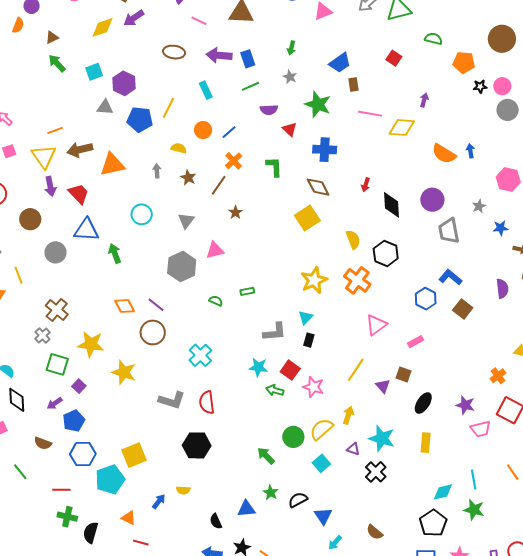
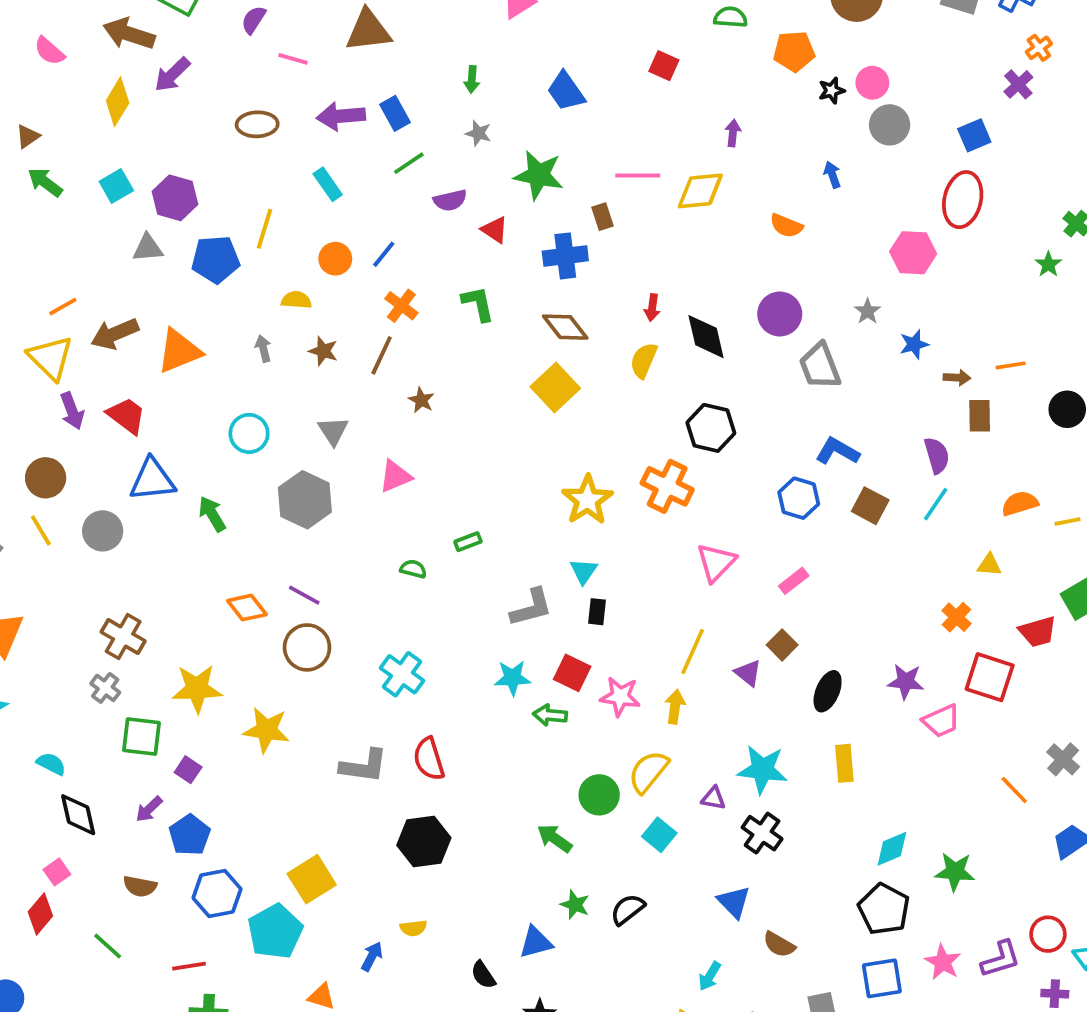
yellow diamond: (102, 27) -> (118, 102), turned -30
blue trapezoid: (340, 63) -> (566, 91), turned 100
brown rectangle: (353, 85) -> (602, 217), moved
blue arrow: (470, 151) -> (832, 175), moved
orange semicircle: (444, 154) -> (786, 226), size x0.7
yellow semicircle: (353, 240) -> (644, 360), moved, turned -126
gray hexagon: (182, 266) -> (305, 500), moved
yellow line: (19, 275) -> (41, 530), moved
brown square: (403, 374) -> (782, 645), turned 35
yellow arrow: (348, 415) -> (675, 707), moved
cyan line: (474, 480) -> (936, 504), moved, turned 54
blue triangle: (323, 516) -> (734, 902), moved

